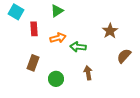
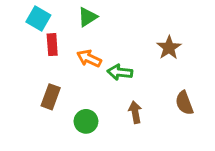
cyan square: (16, 12) -> (38, 18), moved
orange arrow: (58, 38) -> (89, 58), turned -140
brown semicircle: (124, 56) -> (184, 103), moved, turned -63

